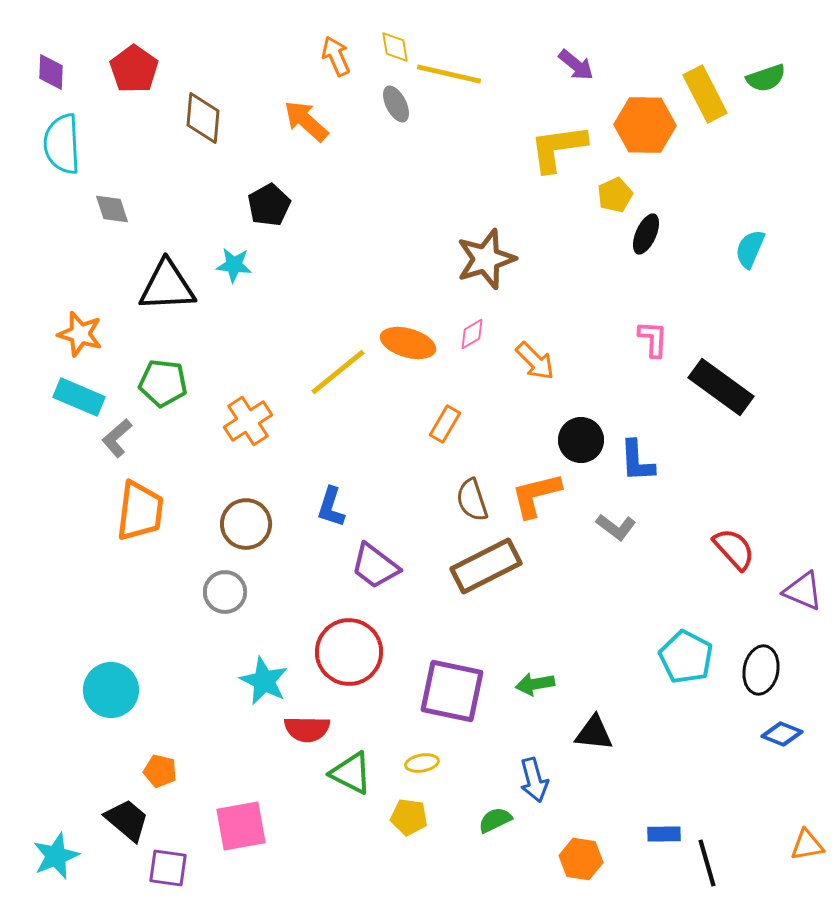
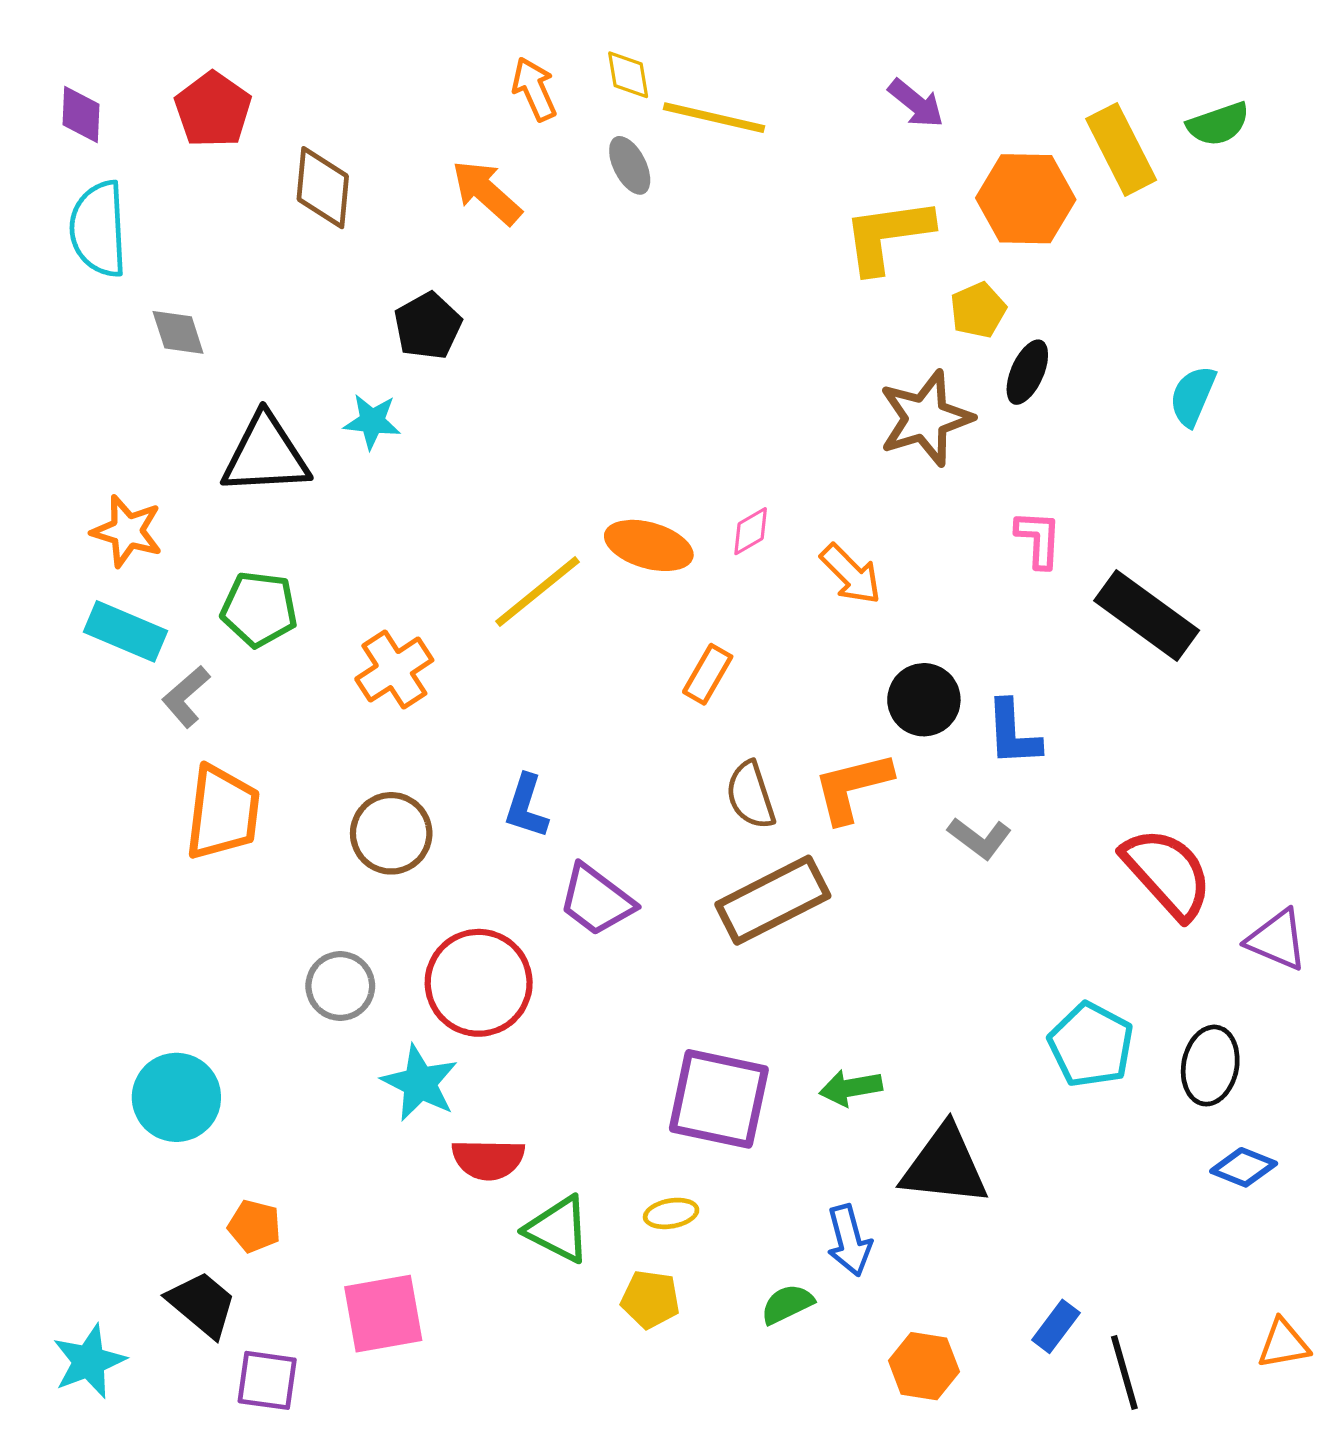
brown star: (486, 259) -> (926, 418), moved
red semicircle: (734, 549) -> (1167, 873), size x1.4
gray circle: (225, 592) -> (340, 986), moved
red circle: (349, 652) -> (479, 983), moved
black triangle: (594, 733) -> (945, 1166), size x1.5
blue rectangle: (664, 834) -> (1056, 1326), turned -52

